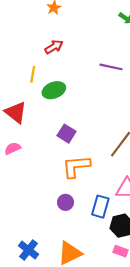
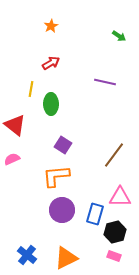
green ellipse: (54, 90) -> (51, 104), turned -70
orange L-shape: (76, 166) -> (56, 176), moved
purple circle: (65, 202) -> (62, 210), size x1.6

